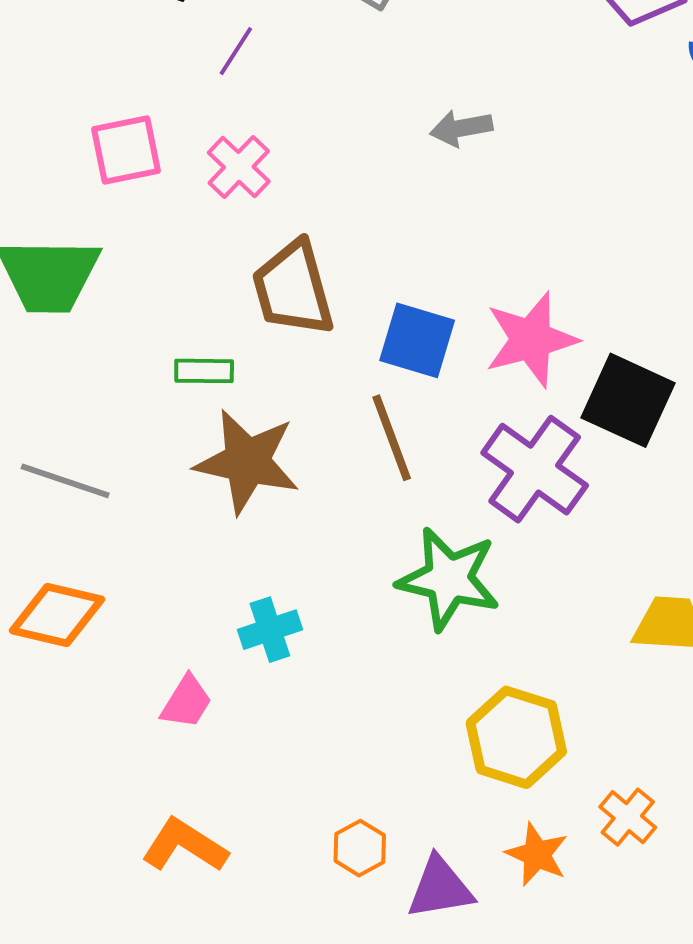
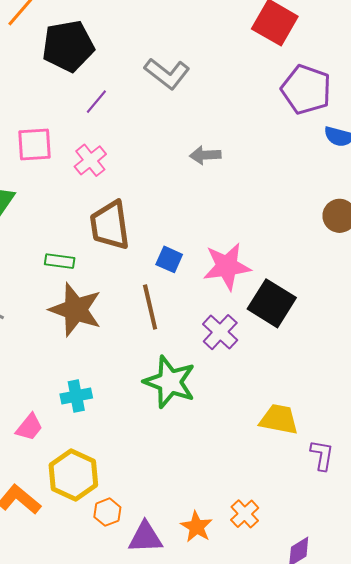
blue square: (417, 340) -> (169, 259), size x0.7
purple cross: (535, 469) -> (220, 332), size x0.7
yellow hexagon: (516, 737) -> (73, 475), moved

